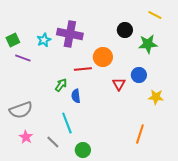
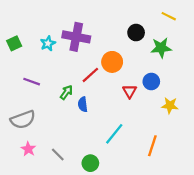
purple line: (23, 58) -> (32, 82), moved
red line: (83, 69) -> (90, 75), turned -36
cyan line: (67, 123) -> (114, 134), moved, turned 60

